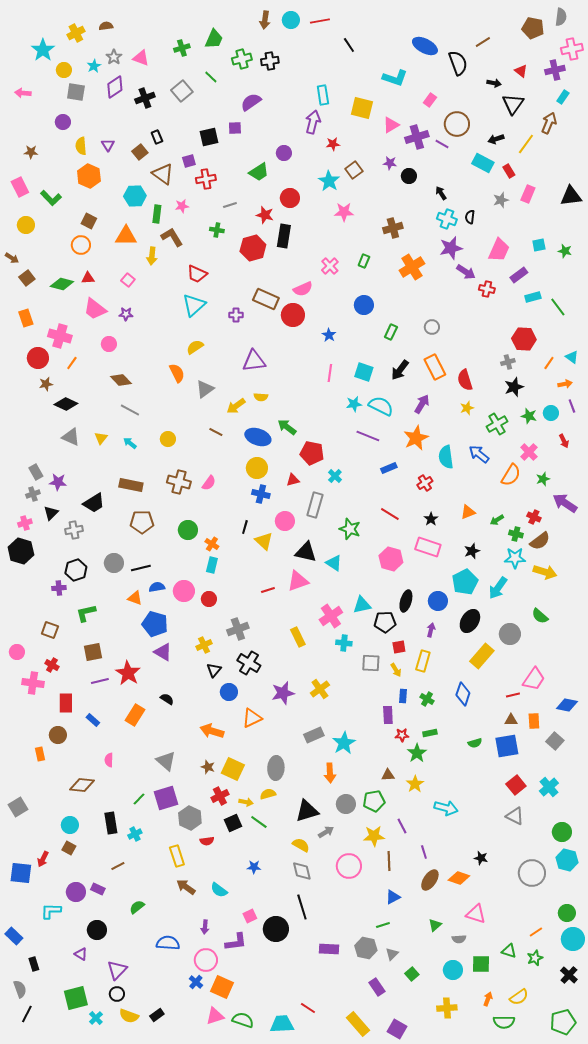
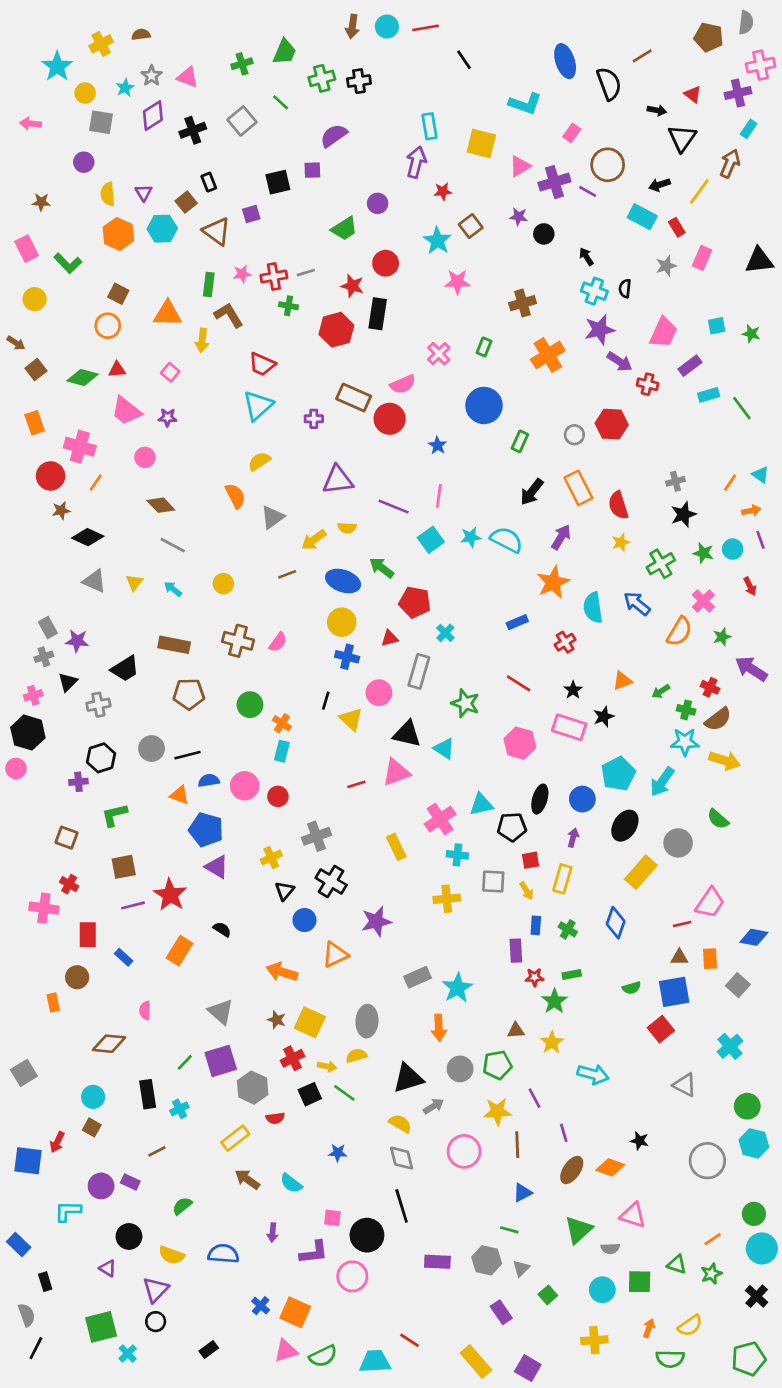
blue ellipse: (425, 46) -> (565, 61), turned 45
red cross: (206, 179) -> (274, 277), moved
cyan hexagon: (135, 196) -> (162, 229), moved
blue circle: (364, 305) -> (484, 405), size x1.4
red hexagon: (524, 339) -> (612, 424), moved
cyan square: (364, 372) -> (431, 540), moved, turned 36
brown line: (216, 432) -> (287, 574), turned -48
purple line: (368, 436) -> (394, 507), moved
black star: (472, 551) -> (604, 717), moved
pink circle: (17, 652) -> (16, 768), moved
yellow cross: (320, 689) -> (447, 899), moved, turned 30
red square: (516, 785) -> (661, 1029), moved
yellow rectangle: (177, 856) -> (235, 1138), turned 70
pink square: (250, 916) -> (332, 1218), turned 32
green line: (383, 925) -> (509, 1230), turned 32
green triangle: (435, 925) -> (578, 1230), size x1.6
pink circle: (206, 960) -> (352, 1276), moved
yellow semicircle: (129, 1016) -> (172, 1255), moved
green semicircle: (243, 1020) -> (323, 1356), turned 135

